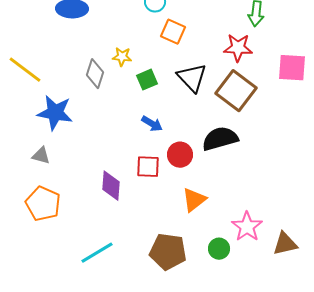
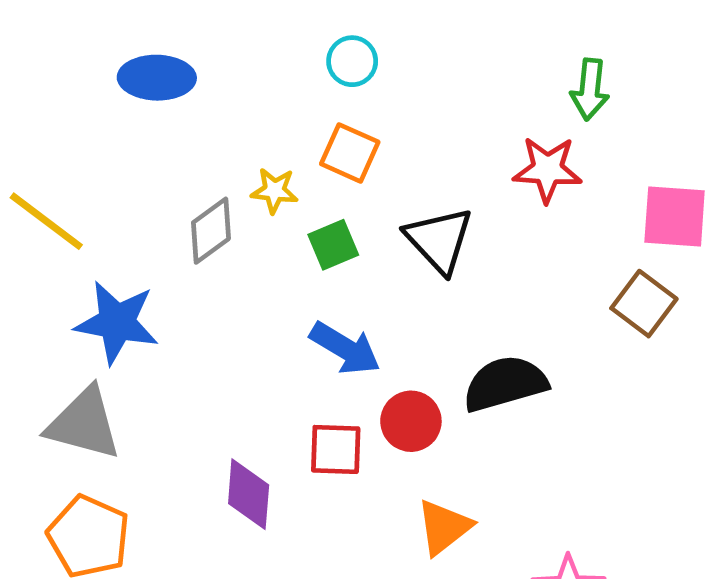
orange square: (173, 32) -> (350, 153), moved
gray diamond: (95, 74) -> (211, 231), turned 36
brown square: (236, 91) -> (644, 304), moved, size x0.7
blue arrow: (152, 124) -> (345, 348), size x1.4
gray triangle: (41, 156) -> (84, 424), size x1.8

